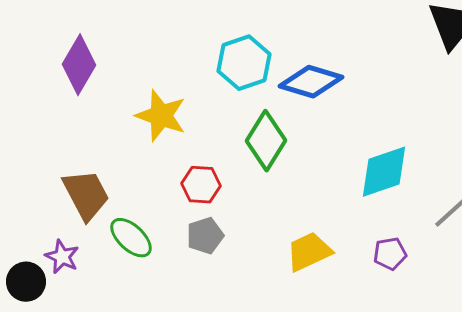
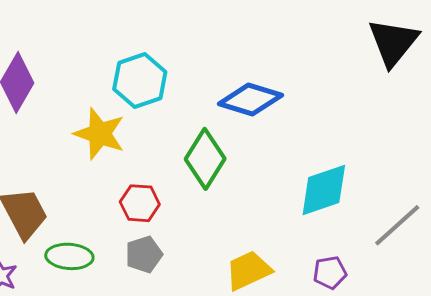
cyan hexagon: (244, 63) -> (140, 80), moved
green ellipse: (131, 238) -> (69, 256), turned -39

